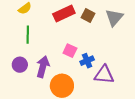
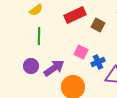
brown square: (88, 16) -> (98, 25), moved
purple arrow: (43, 67) -> (54, 68), turned 40

